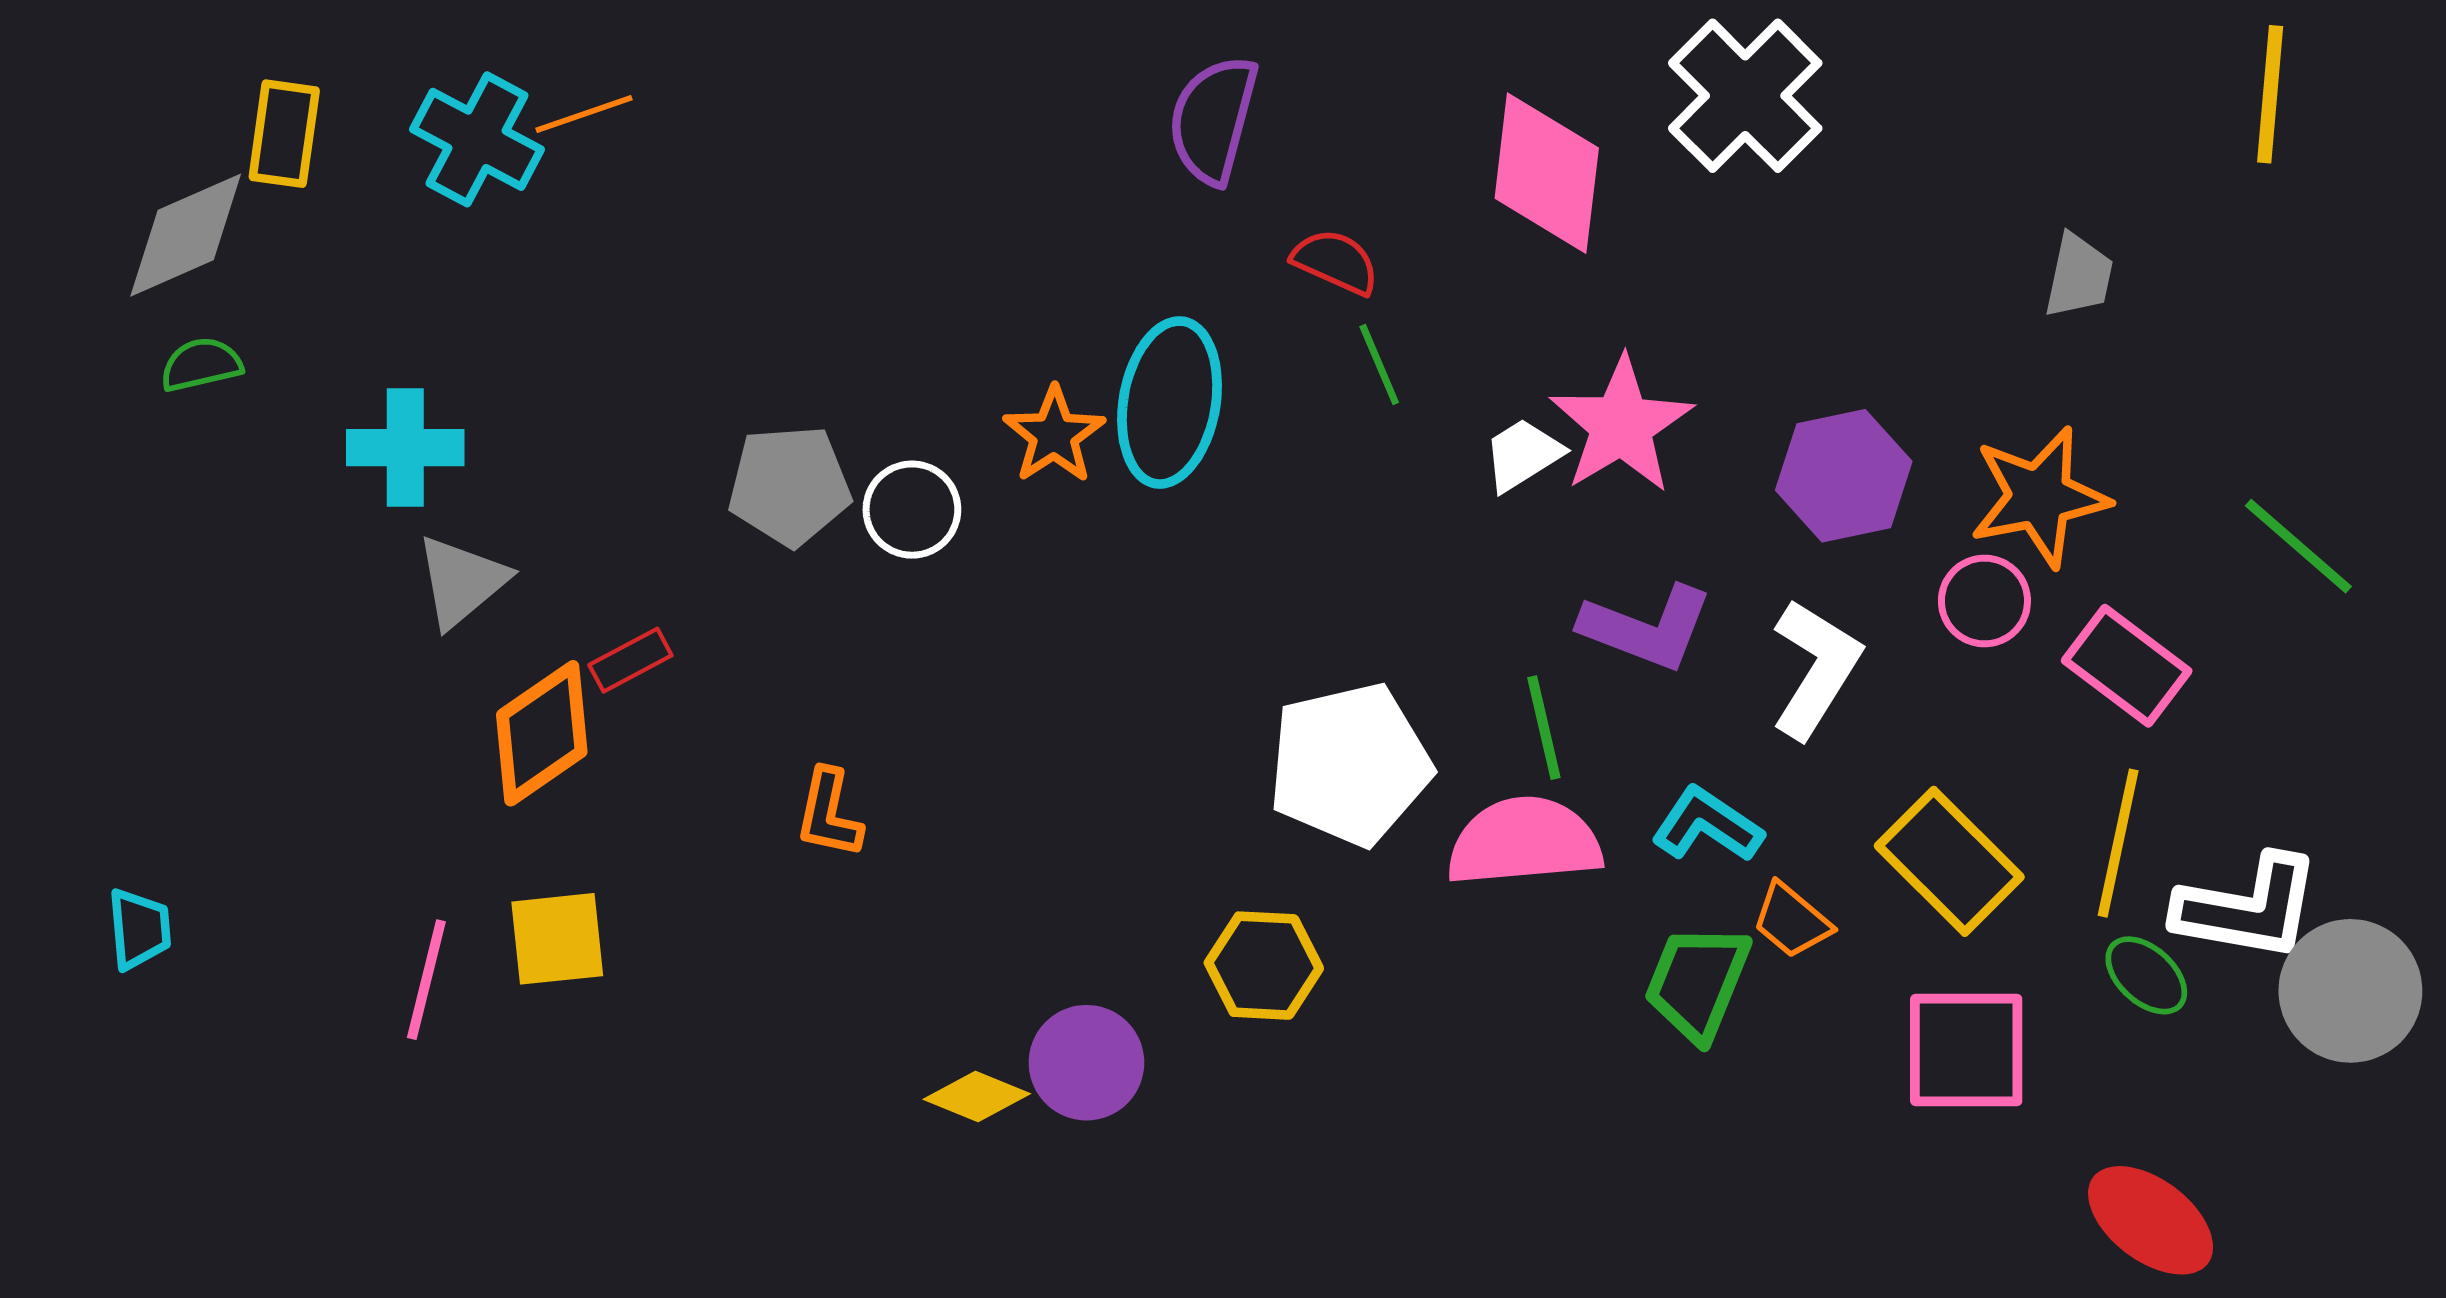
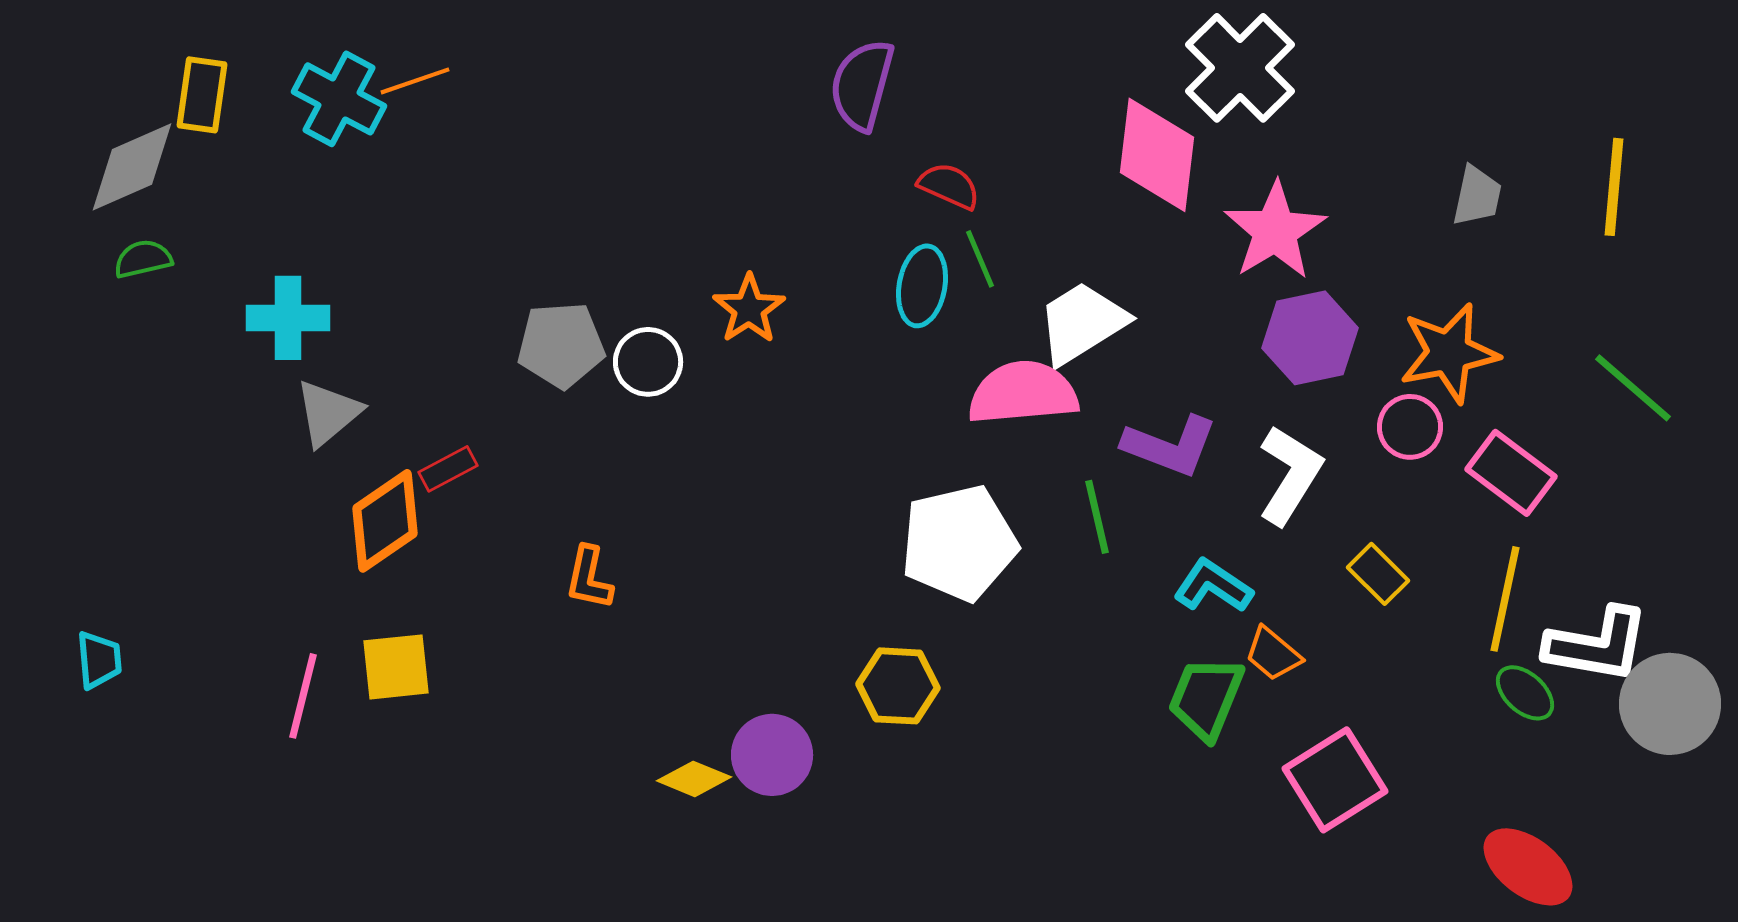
yellow line: (2270, 94) -> (1614, 187), moved
pink diamond: (1547, 173) -> (1157, 155), moved
cyan ellipse: (1170, 403) -> (922, 286), moved, size x0.7
pink star: (1621, 425) -> (1275, 231), moved
white trapezoid: (1523, 455) -> (1082, 323), size x1.6
pink semicircle: (1524, 842) -> (1023, 393), moved
yellow rectangle: (1949, 861) -> (1378, 574), moved, size x0.6
pink square: (1966, 1050) -> (1335, 780), moved, turned -32

